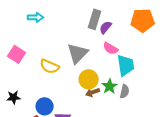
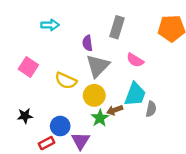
purple semicircle: (106, 27) -> (87, 43), moved, turned -48
cyan trapezoid: (126, 65) -> (135, 94), moved, turned 30
yellow circle: (89, 79) -> (94, 95), moved
green star: (110, 86) -> (100, 118), moved

